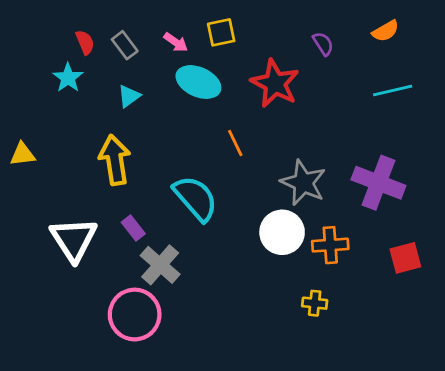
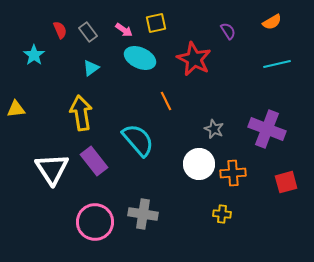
cyan star: (68, 78) -> (34, 55), moved
gray star: (303, 183) -> (214, 129), size x0.6
purple rectangle: (133, 228) -> (94, 161), size x1.6
gray cross: (160, 265) -> (143, 214), moved, turned -32

